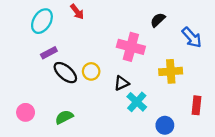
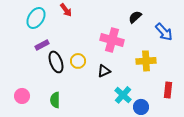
black ellipse: (65, 73) -> (56, 62), turned 30
cyan cross: (137, 102) -> (123, 95), moved
green semicircle: (64, 117) -> (55, 100), turned -63

